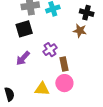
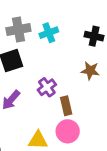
brown star: (80, 31) -> (90, 71), moved

